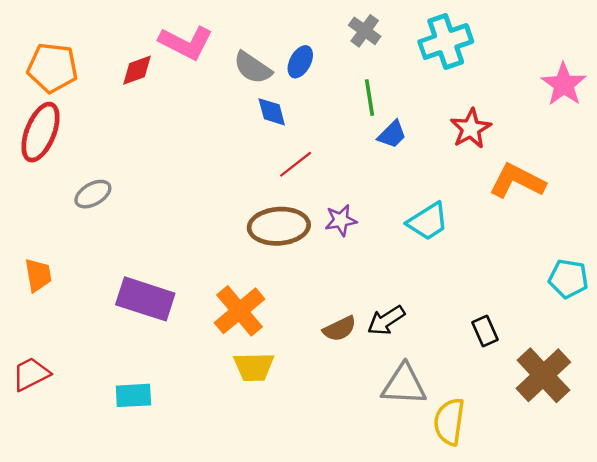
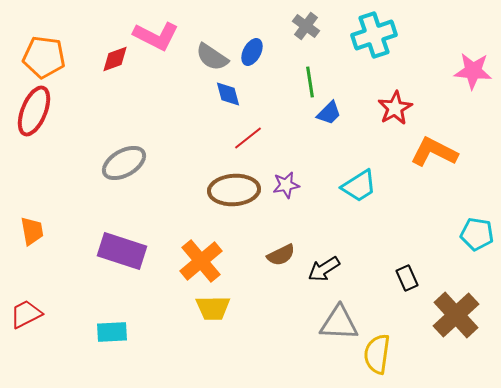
pink star: (564, 84) -> (473, 71), turned -30
gray ellipse: (93, 194) -> (124, 163), moved, size x1.4
brown semicircle: (340, 329) -> (281, 255), moved

